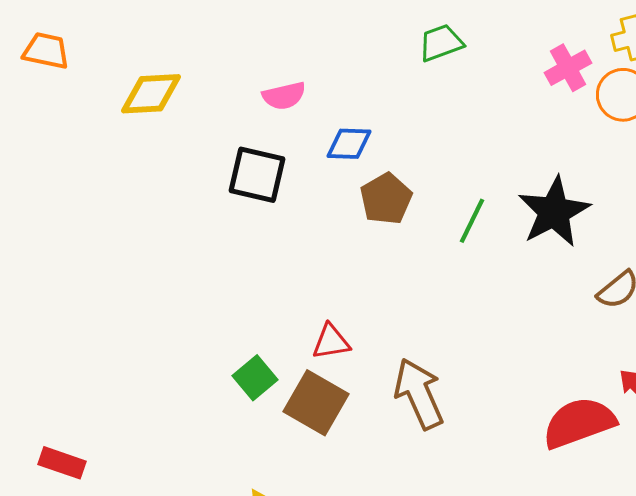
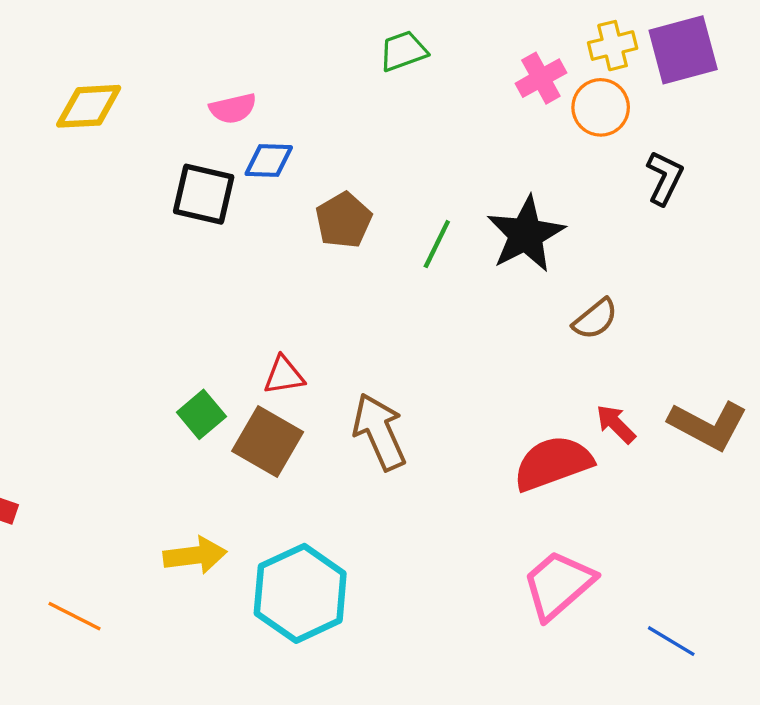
blue diamond: (349, 144) -> (269, 161), moved

